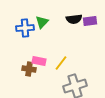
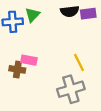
yellow line: (61, 63) -> (79, 62), moved, turned -63

